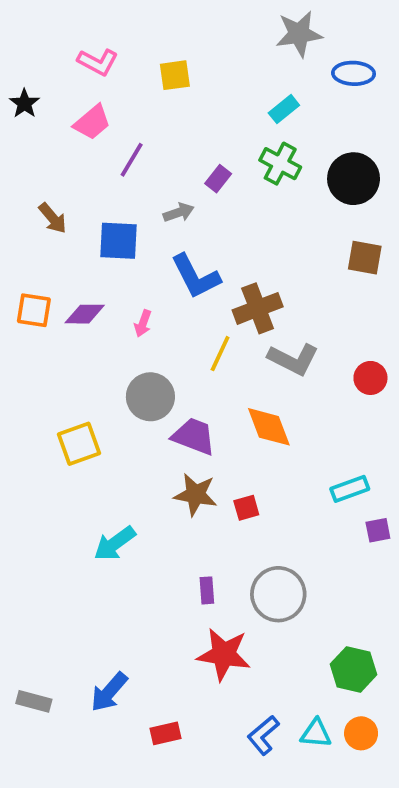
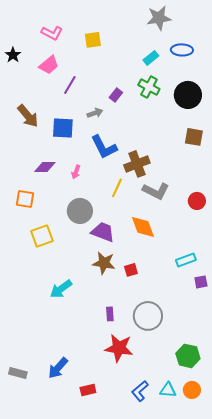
blue ellipse: (354, 73) -> (182, 50), moved
brown arrow: (53, 218) -> (28, 116), size x1.4
orange square: (34, 310) -> (25, 199), moved

